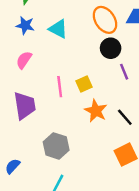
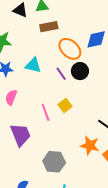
purple line: (124, 72) -> (61, 74), moved
orange star: (96, 111) -> (90, 145), moved

